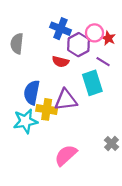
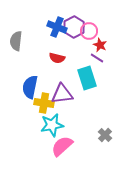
red star: (108, 38) -> (100, 45), moved
purple hexagon: (79, 45) -> (74, 27), moved
cyan star: (25, 121) -> (52, 125), moved

